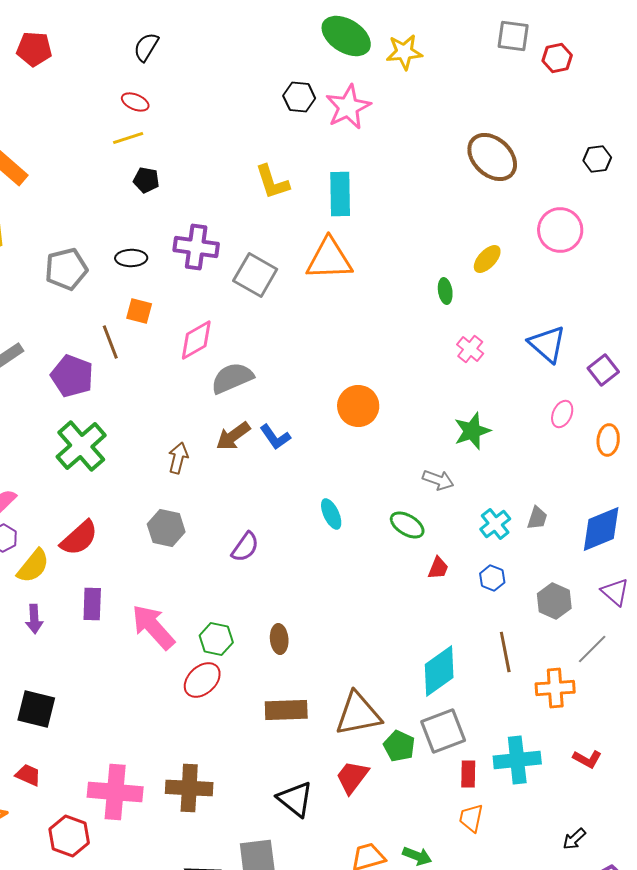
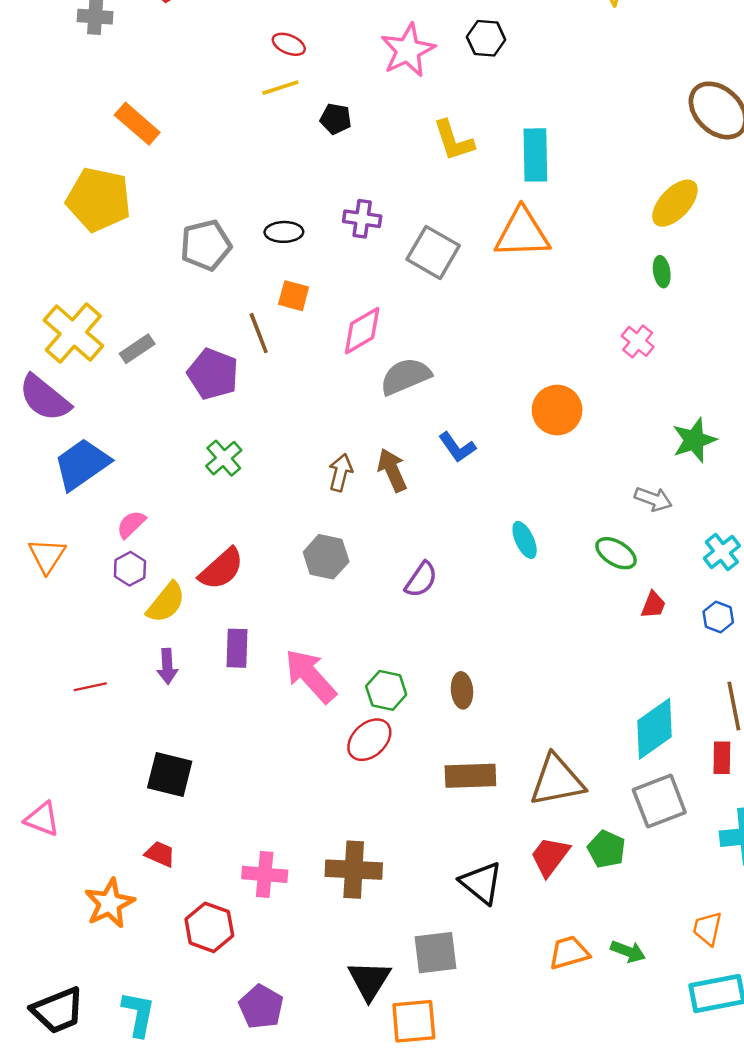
pink star: (348, 107) -> (408, 50), moved
black pentagon: (146, 180) -> (336, 119), moved
purple cross: (196, 247) -> (362, 219), size x0.7
yellow ellipse: (487, 259) -> (675, 203), moved, size x1.4
pink cross: (470, 349) -> (638, 341), moved
brown arrow: (233, 436) -> (392, 470), moved, turned 102
green cross: (81, 446) -> (224, 458), size x0.6
green pentagon: (399, 746) -> (606, 849), moved
red rectangle: (468, 774) -> (722, 758), moved
pink cross: (115, 792) -> (265, 874), size x0.7
orange trapezoid: (471, 818) -> (707, 929), moved

